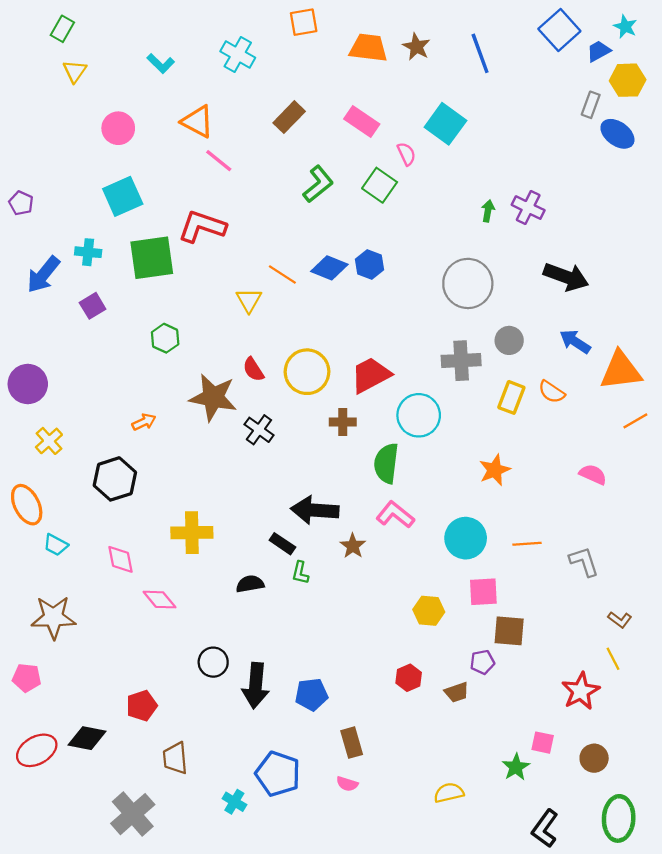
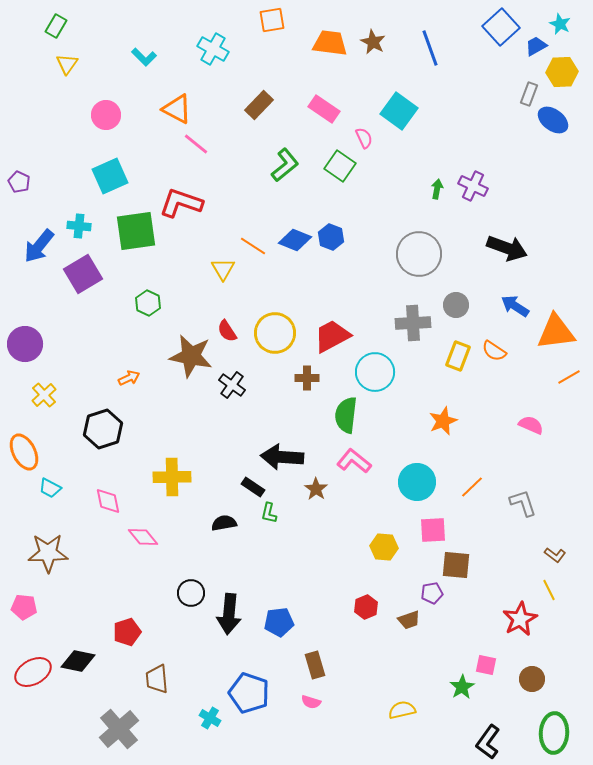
purple square: (93, 306) -> (83, 274), size x1.6
orange line: (527, 544) -> (472, 487), turned -40

